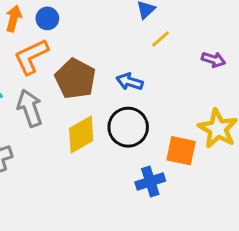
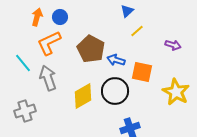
brown pentagon: (75, 79) -> (91, 49), moved
orange square: (181, 151) -> (142, 72), moved

